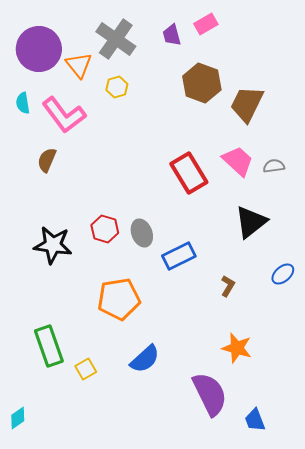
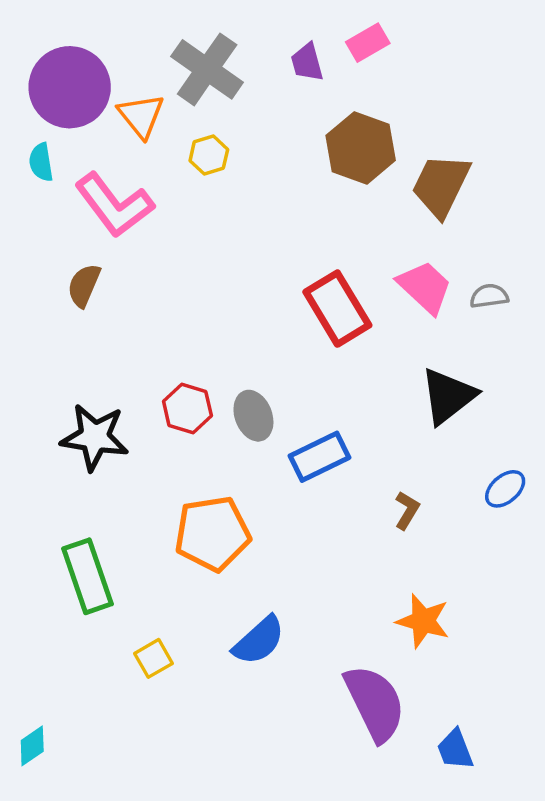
cyan semicircle: (23, 103) -> (41, 162), moved
green rectangle: (49, 346) -> (87, 576), moved

